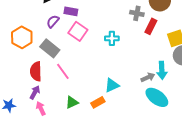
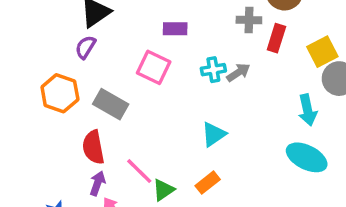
purple rectangle: (71, 11) -> (175, 29), moved
purple semicircle: (53, 21) -> (85, 47), moved
pink line: (63, 71) -> (139, 171), moved
gray arrow: (148, 77) -> (238, 72), moved
cyan triangle: (112, 85) -> (214, 134), moved

